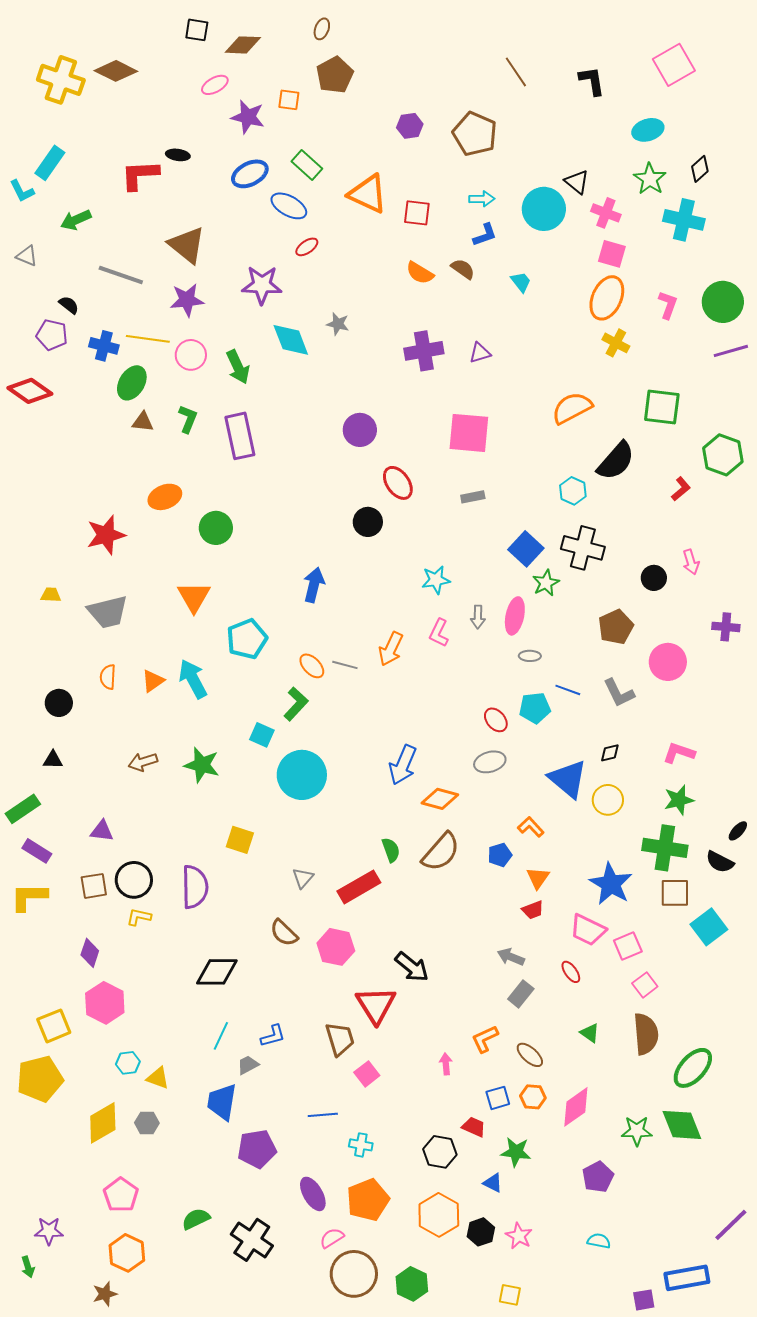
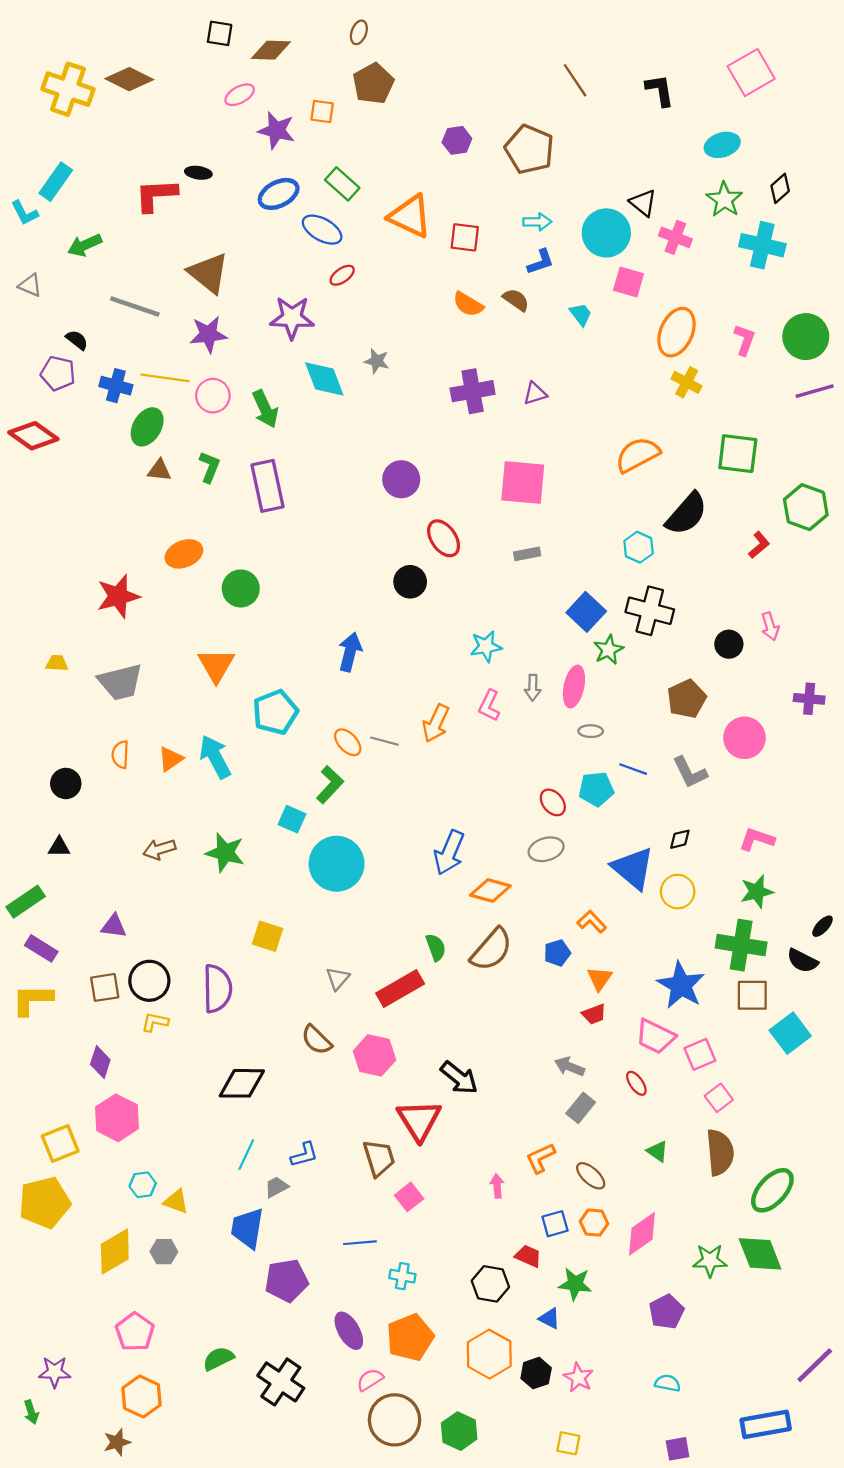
pink square: (612, 254) -> (629, 282), moved
purple square: (644, 1300) -> (678, 1449), moved

